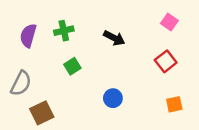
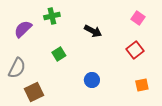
green cross: (64, 31) -> (52, 16), moved
purple semicircle: (28, 36) -> (23, 29), turned 30

